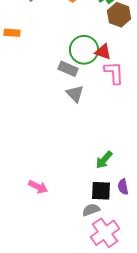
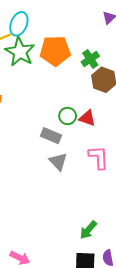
green circle: (84, 50) -> (68, 116), size x0.6
pink L-shape: (114, 73) -> (99, 157), moved

